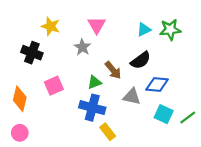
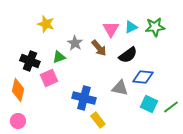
pink triangle: (97, 25) -> (111, 29), moved
black cross: (32, 53) -> (30, 61), moved
brown arrow: (113, 70) -> (99, 48), moved
green triangle: (94, 82) -> (59, 57), moved

